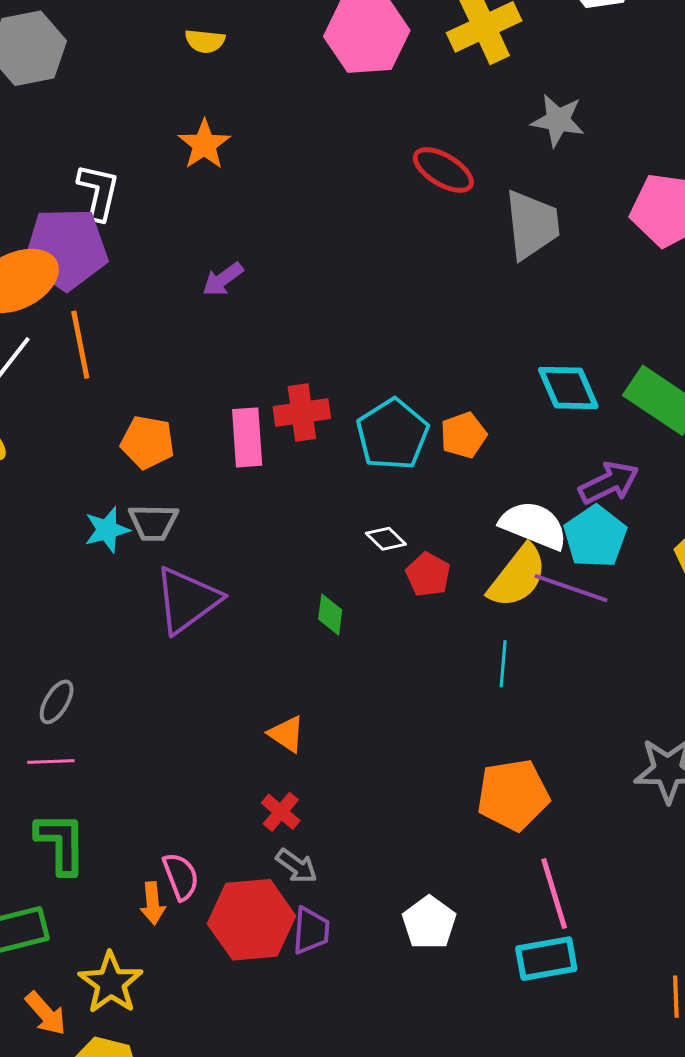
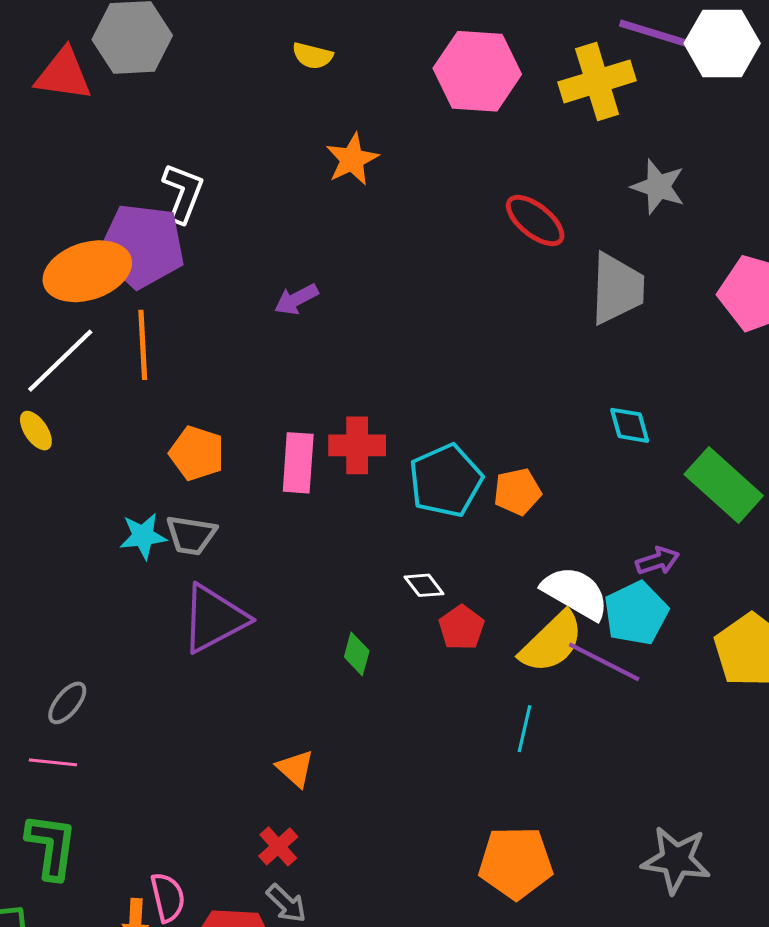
orange star: (204, 145) -> (352, 159), moved
cyan diamond: (568, 388) -> (630, 425), moved, size x0.7
purple arrow: (609, 483) -> (658, 561), size x0.7

